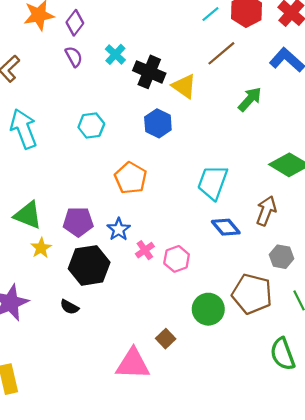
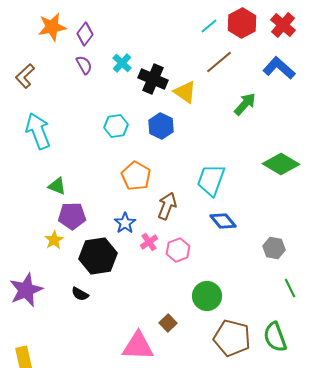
cyan hexagon: (91, 126) -> (116, 126), moved
brown arrow: (266, 211) -> (167, 206), moved
green triangle: (28, 215) -> (57, 186), moved, size x0.7
purple pentagon: (78, 222) -> (72, 216), moved
brown pentagon: (252, 294) -> (232, 338), moved

